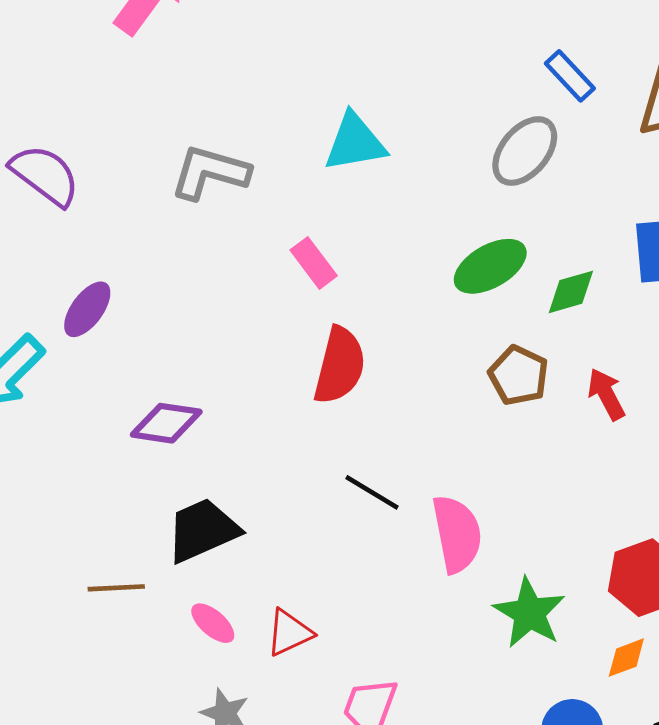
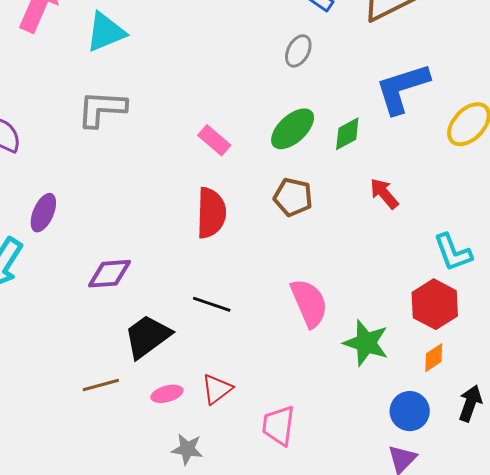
cyan triangle: (355, 142) -> (106, 32), moved
gray ellipse: (525, 151) -> (298, 51), size x0.7
pink rectangle: (314, 263) -> (214, 140), moved
brown pentagon: (519, 375) -> (293, 197), moved
black line: (372, 492) -> (212, 304), moved
pink ellipse: (213, 623) -> (167, 394), turned -44

